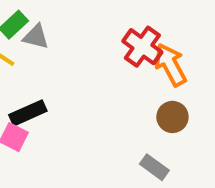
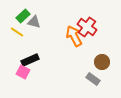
orange arrow: (170, 65) -> (74, 36), moved
gray rectangle: (154, 167) -> (93, 79), moved

